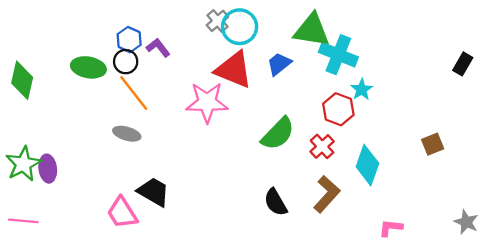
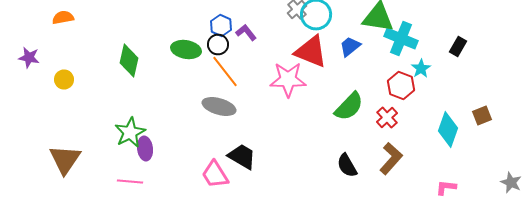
black rectangle: (463, 64) -> (458, 46), moved
gray ellipse: (127, 134) -> (219, 106), size x1.4
cyan diamond: (367, 165) -> (448, 130), moved
purple ellipse: (48, 169) -> (145, 148), moved

